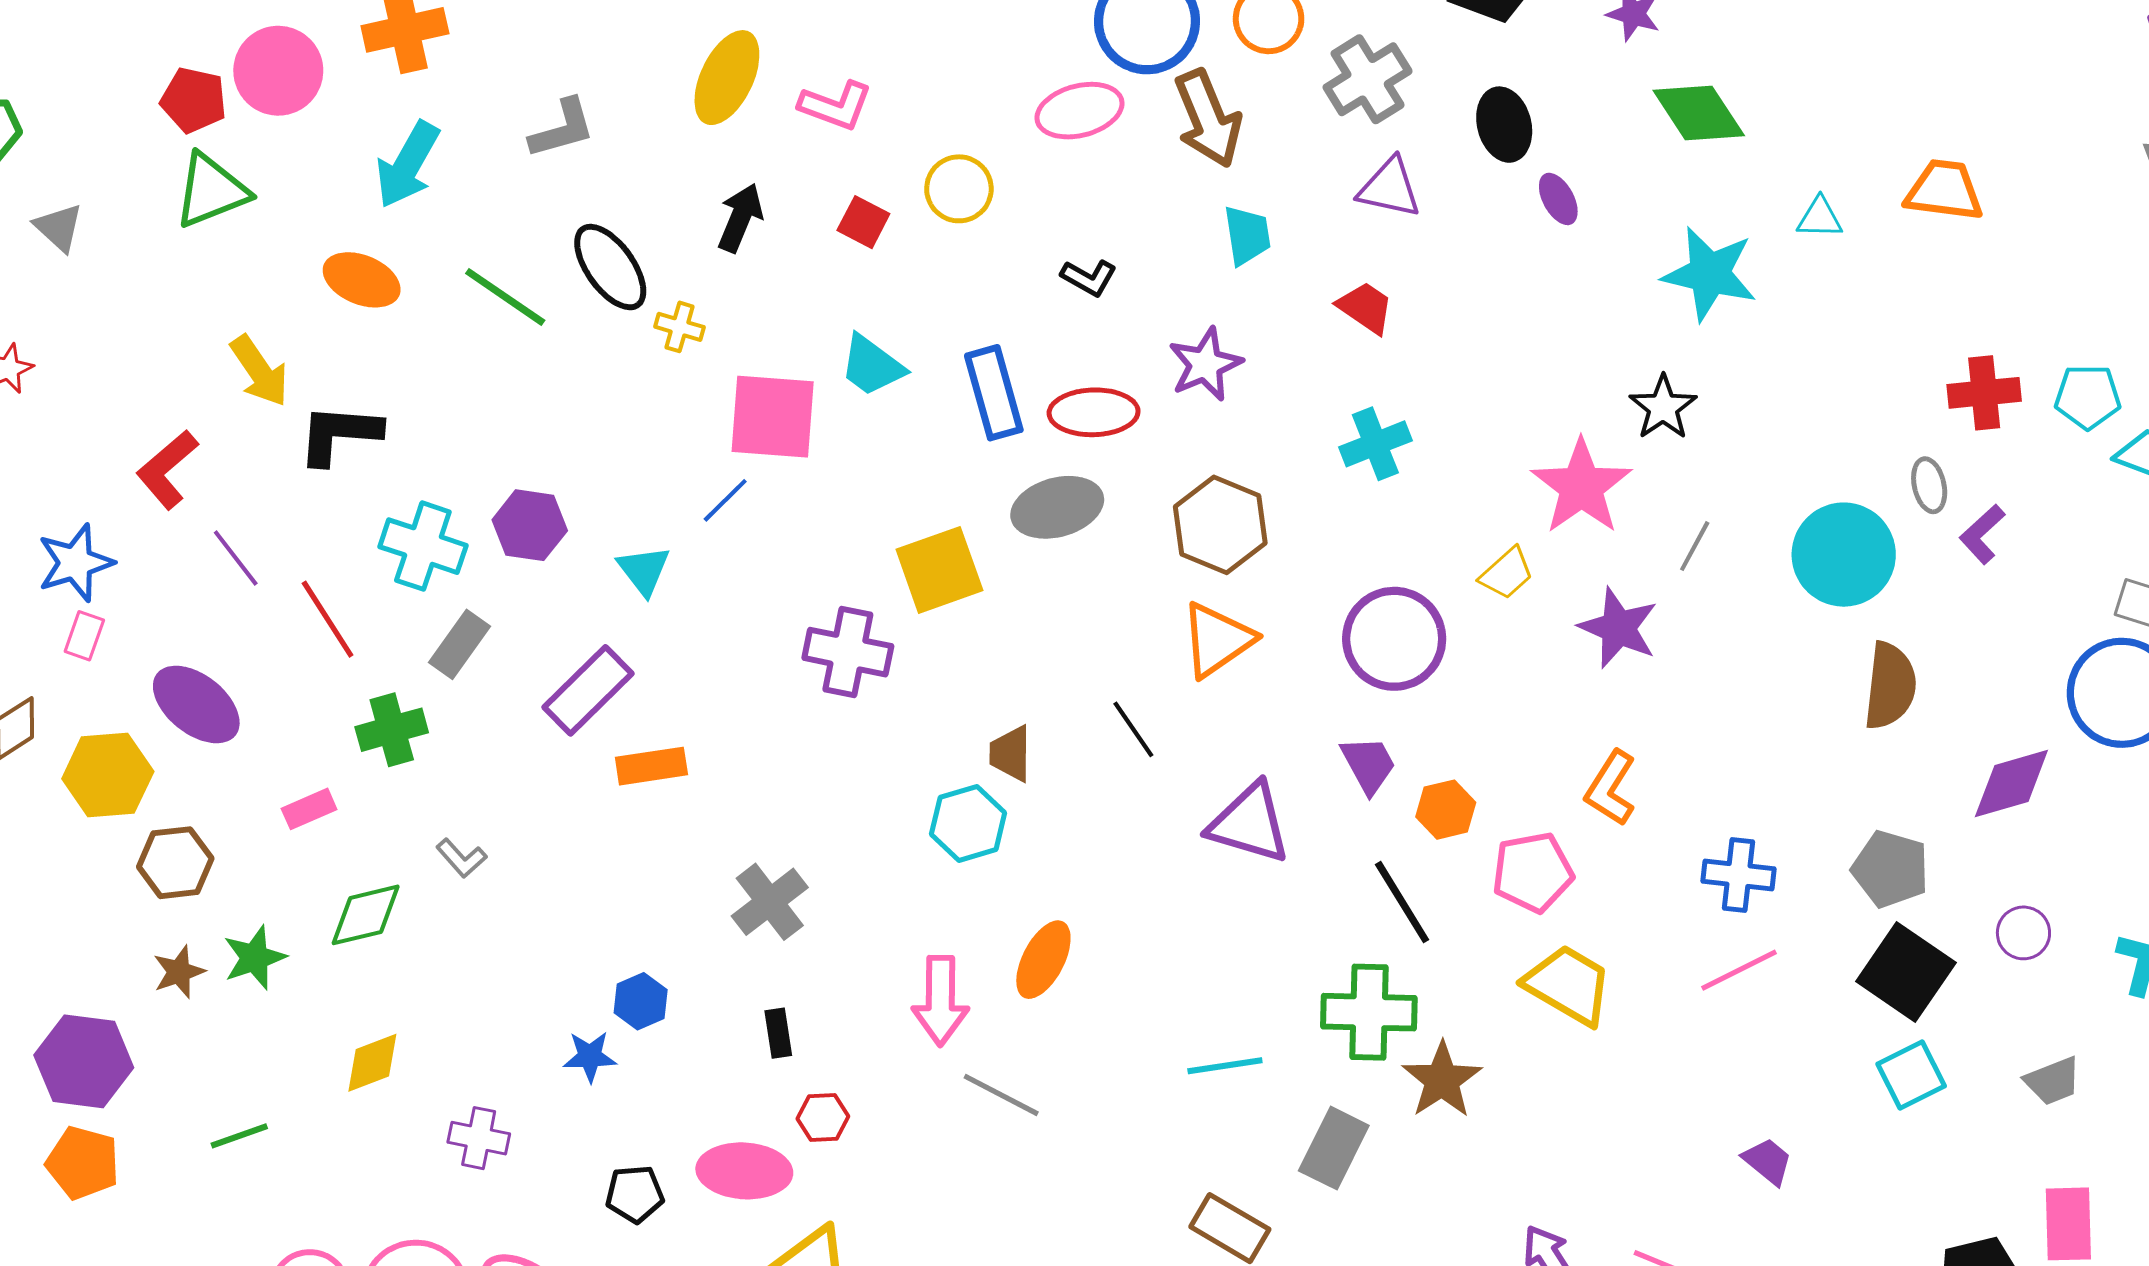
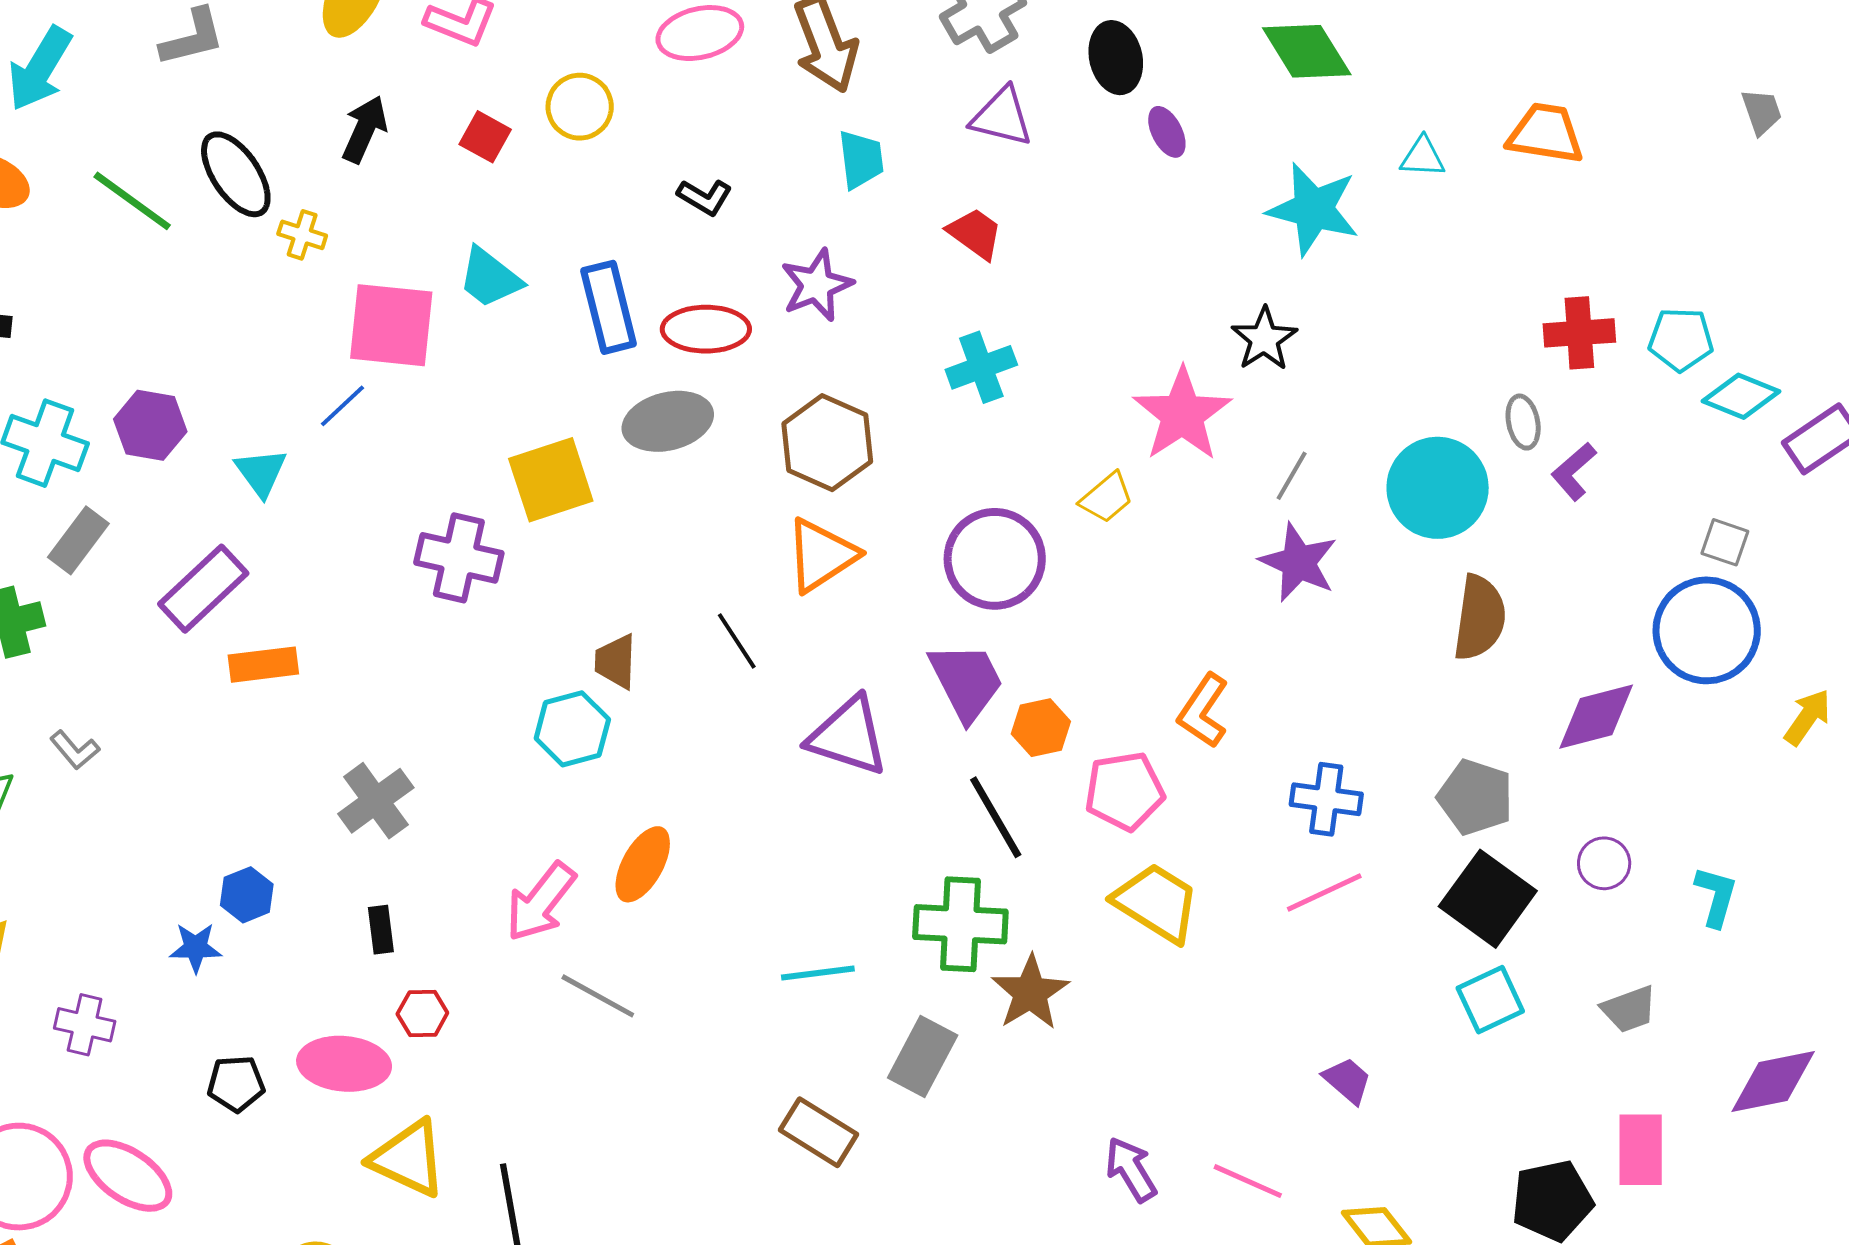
purple star: (1618, 628) -> (1298, 562), moved
purple trapezoid: (1368, 765) -> (966, 682), size x1.4
pink arrow: (940, 1001) -> (541, 902), turned 36

